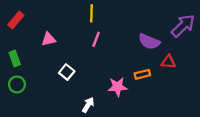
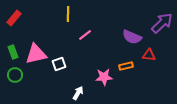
yellow line: (92, 13) -> (68, 14), moved
pink triangle: (49, 39) -> (36, 54), moved, size x1.6
pink line: (96, 39) -> (85, 35), turned 32
white square: (67, 72) -> (59, 64), turned 32

